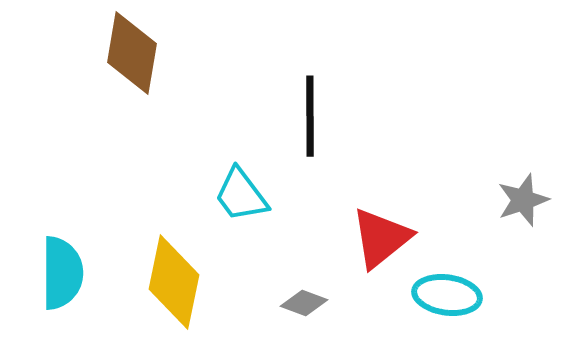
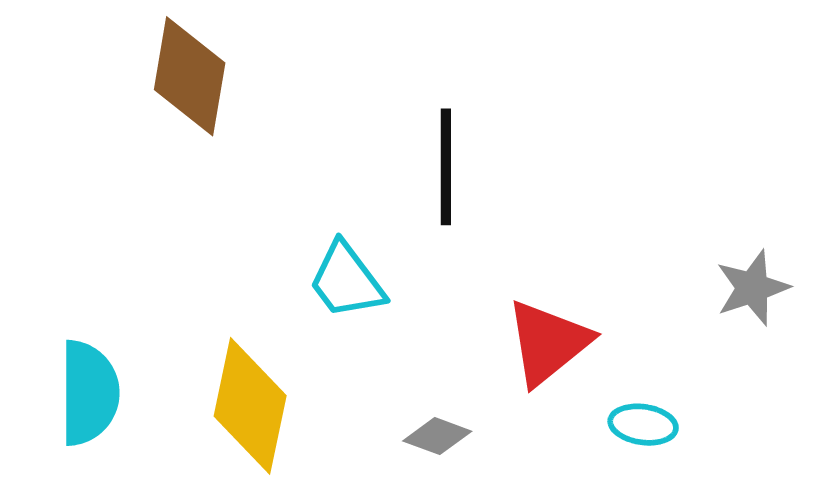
cyan ellipse: (447, 295) -> (643, 425), size x0.7

